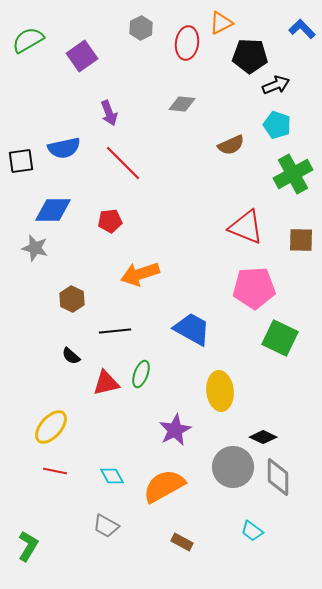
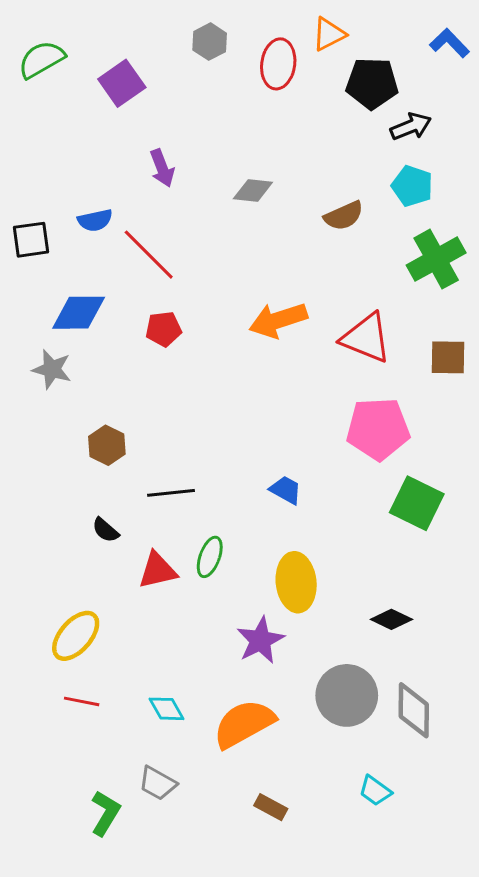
gray diamond: (182, 104) -> (253, 191), moved
blue semicircle: (64, 148) -> (95, 220), size x0.7
red line: (123, 163) -> (149, 255), moved
orange arrow: (140, 274) -> (278, 320), moved
blue trapezoid: (192, 329) -> (286, 490), size x0.6
yellow ellipse: (220, 391) -> (296, 582), moved
black diamond: (263, 437) -> (391, 619), moved
green L-shape: (28, 546) -> (105, 813), moved

